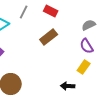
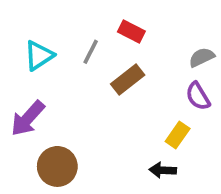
gray line: (24, 12) -> (91, 52), moved
yellow rectangle: (84, 67) -> (178, 135), moved

